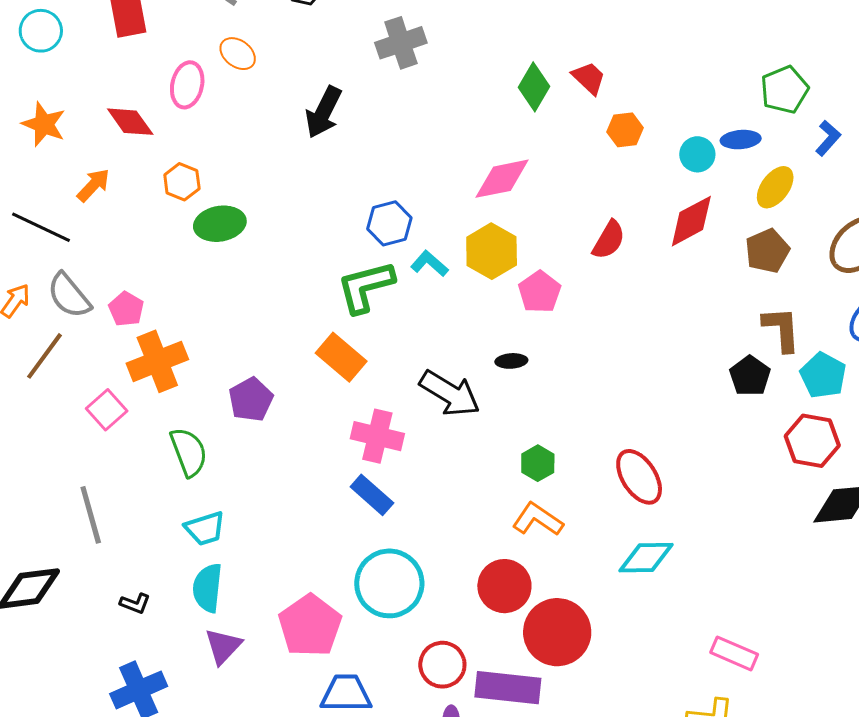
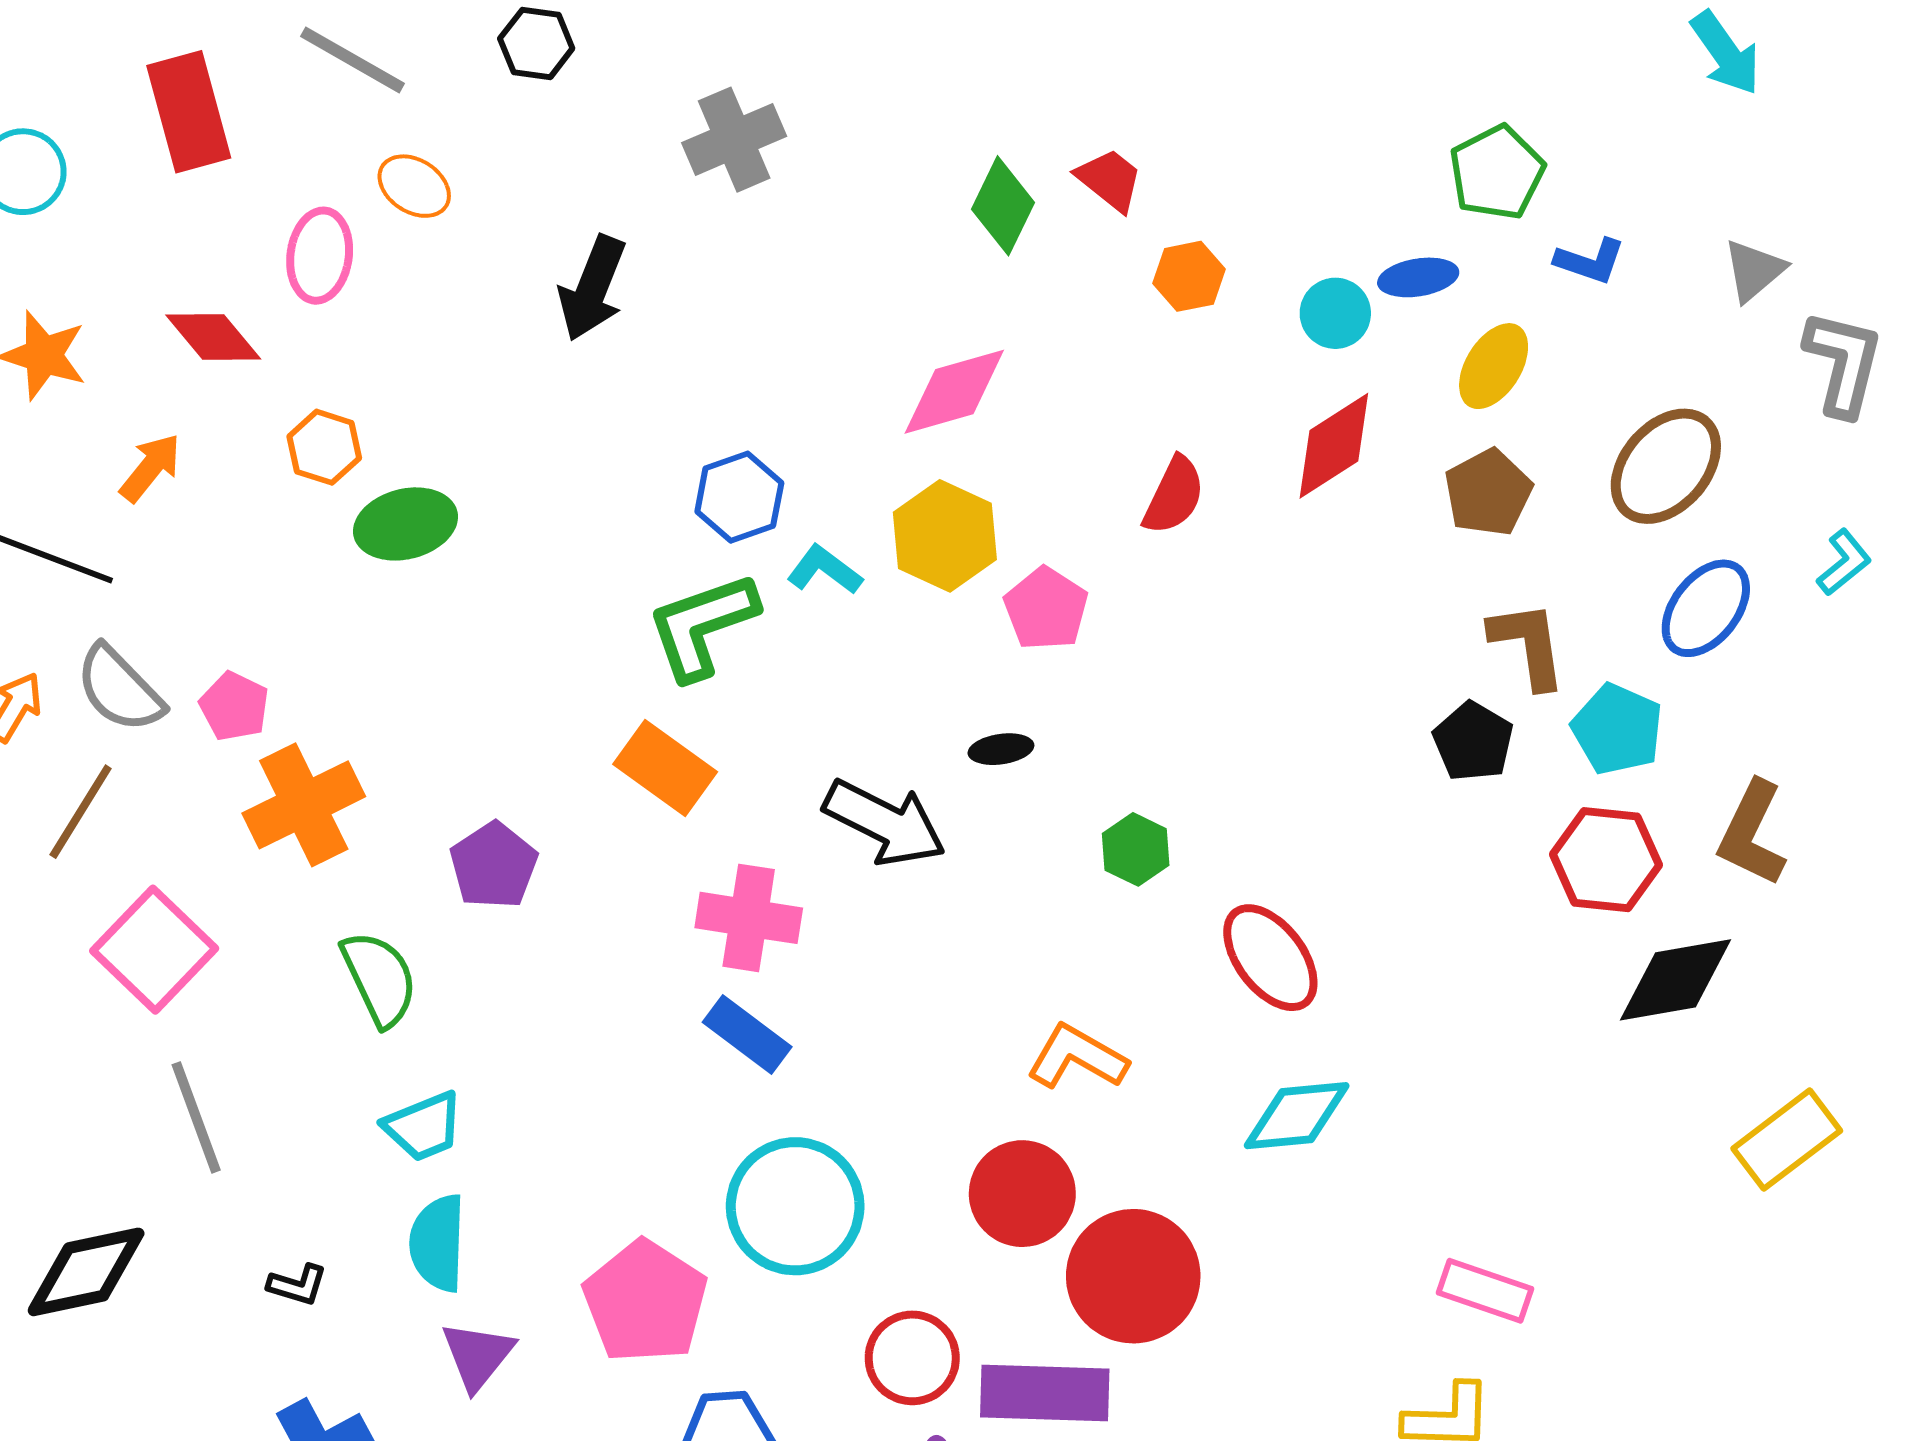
blue L-shape: (828, 138) -> (1590, 261), turned 72
pink square: (107, 410) -> (154, 950), moved, size x1.5
green hexagon: (538, 463) -> (1136, 849), moved

